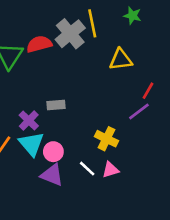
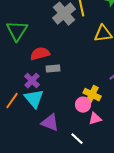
red semicircle: (39, 44) -> (40, 54), moved
pink circle: (53, 152) -> (83, 105), moved
white line: (87, 169) -> (77, 139), moved

